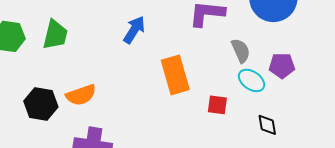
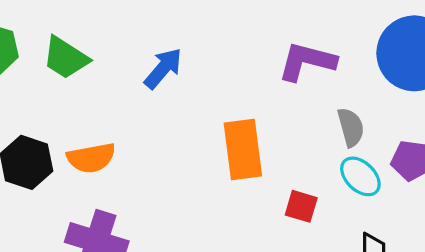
blue arrow: (134, 30) -> (163, 68), moved
green trapezoid: (55, 35) -> (66, 58), turned 100

